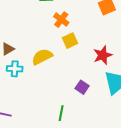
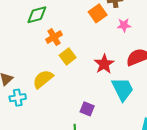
orange cross: (61, 20) -> (54, 37), turned 35
purple square: (82, 87) -> (87, 109), moved

